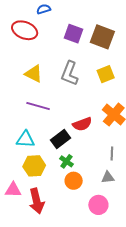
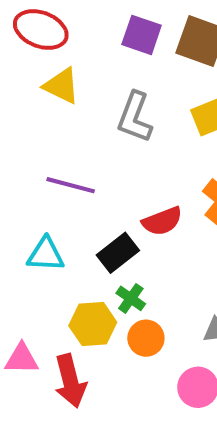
yellow triangle: (34, 74) -> (62, 86), moved
yellow hexagon: (34, 166) -> (93, 324), moved

